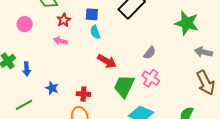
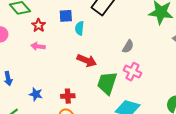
cyan semicircle: (95, 32) -> (79, 28), moved, turned 32

